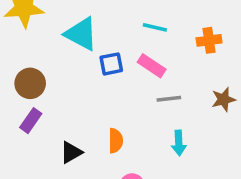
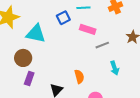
cyan triangle: (81, 34) -> (36, 34), moved
blue square: (111, 64) -> (63, 18), moved

